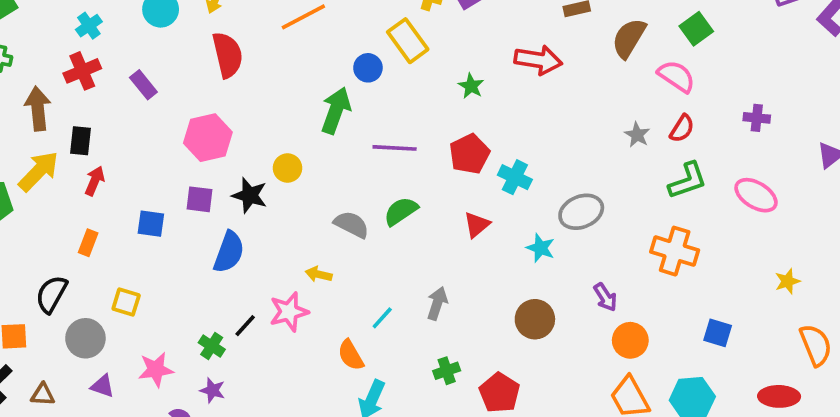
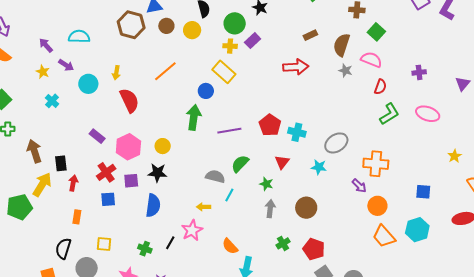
red cross: (82, 71) -> (106, 172), moved
purple rectangle: (143, 85) -> (97, 136), moved
green star: (471, 86) -> (266, 184), moved
gray star: (637, 135) -> (345, 71), moved
yellow circle: (287, 168) -> (163, 146), moved
orange cross: (675, 251) -> (376, 164), moved
cyan line: (382, 318) -> (229, 195), moved
brown circle: (535, 319) -> (306, 208), moved
green cross: (212, 346) -> (145, 249), moved

